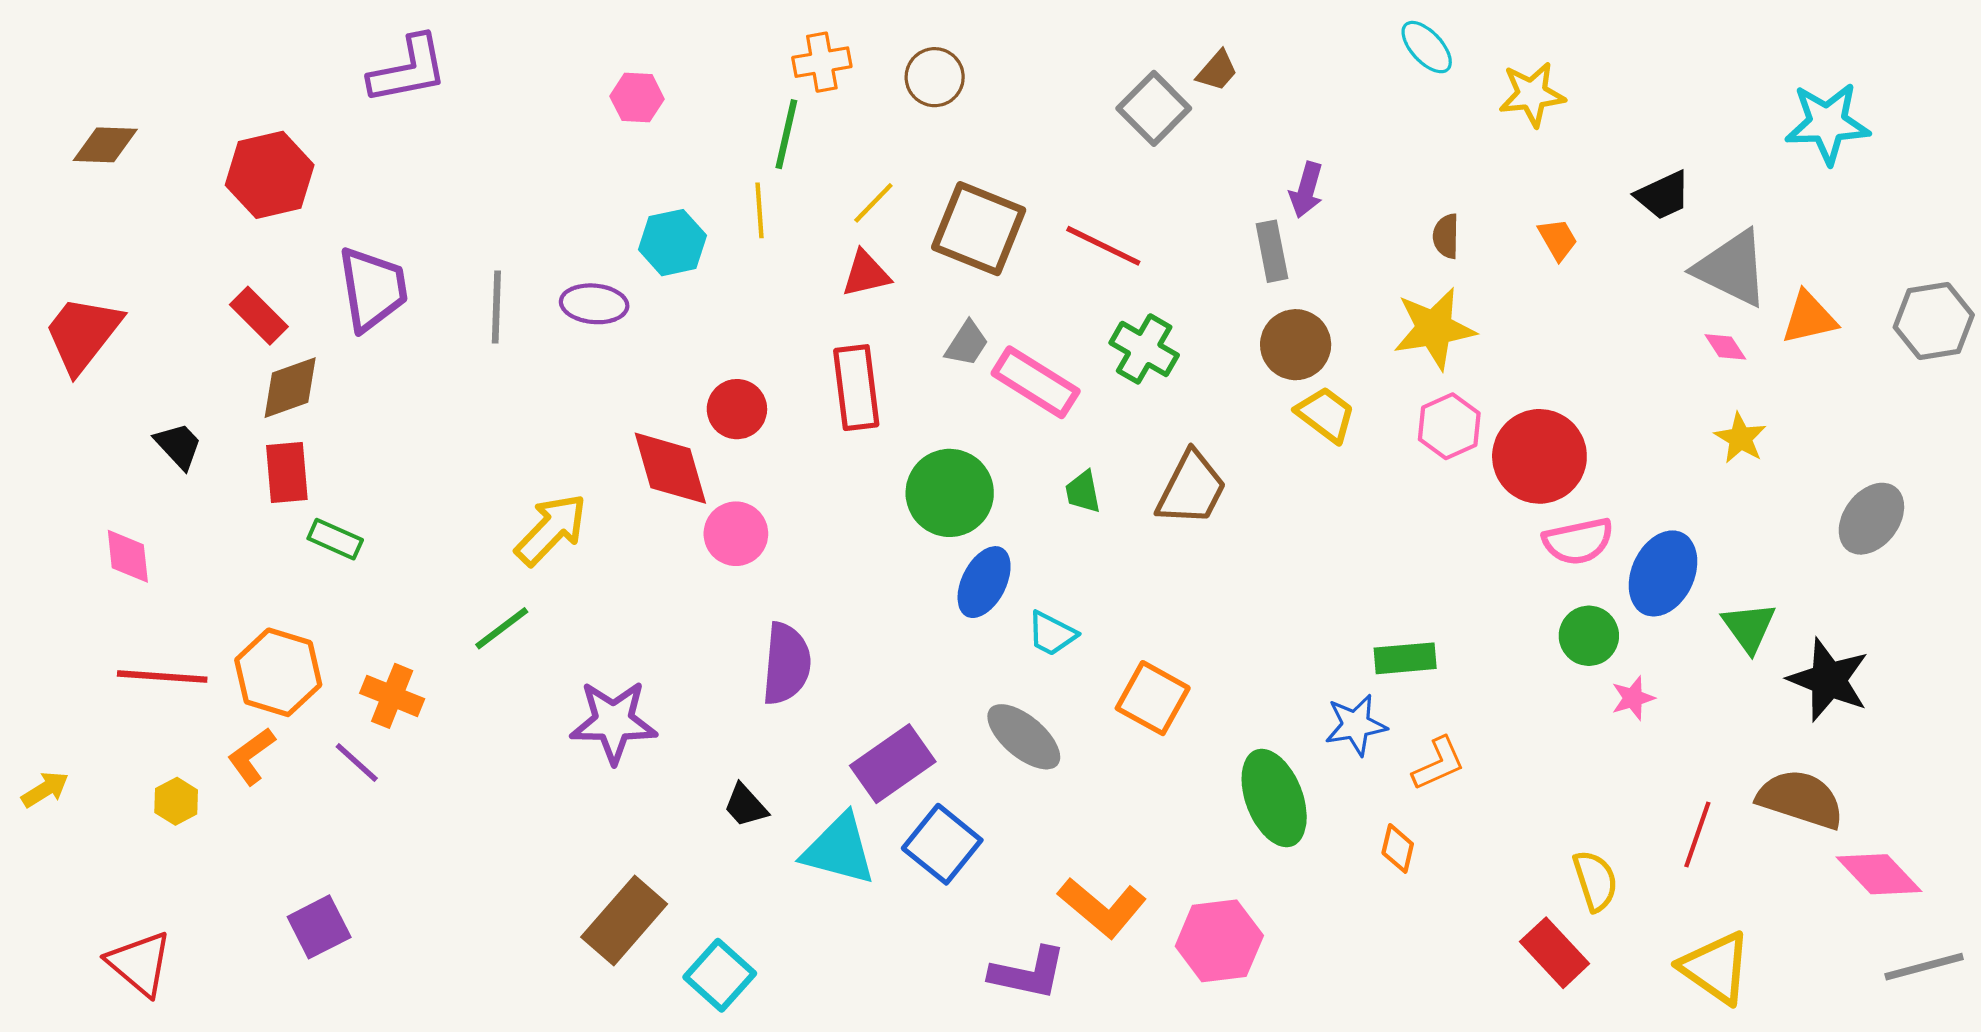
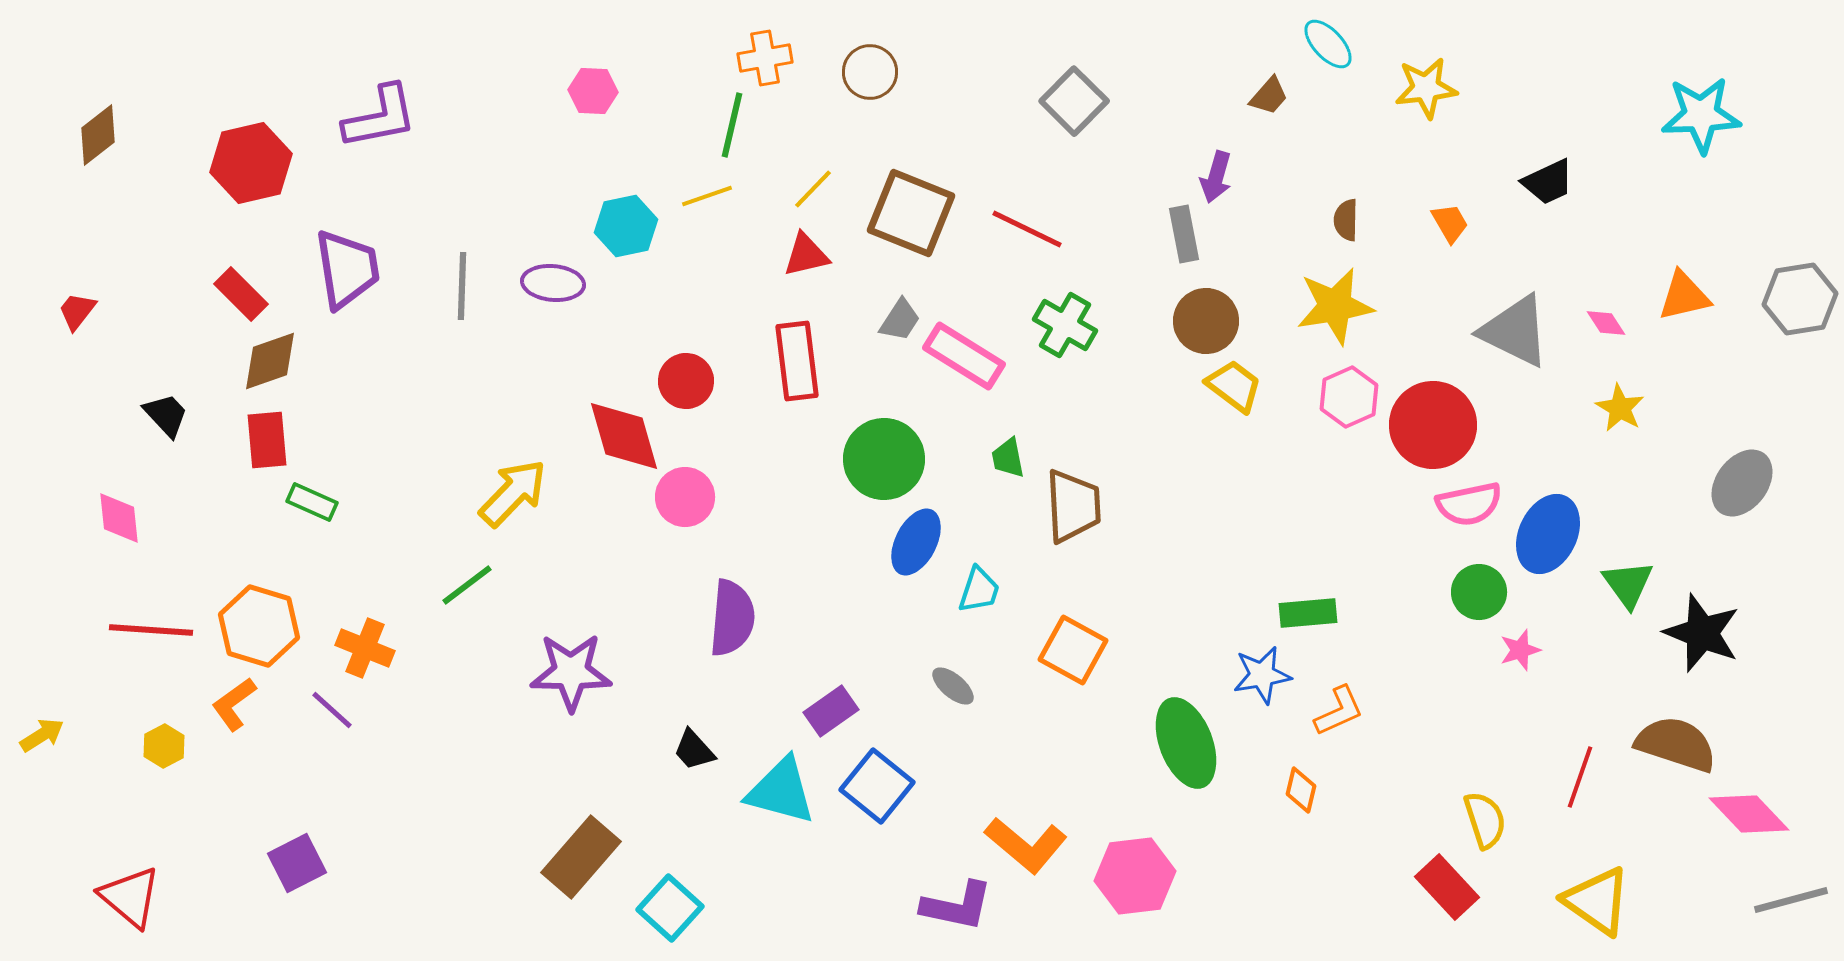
purple L-shape: (408, 70) -> (380, 117), moved
brown trapezoid: (1217, 71) -> (1269, 96), moved
brown diamond: (105, 145) -> (98, 135), turned -40
yellow line: (760, 210) -> (707, 196), turned 75
gray triangle: (1732, 268) -> (1515, 331), moved
red trapezoid: (83, 334) -> (77, 311), size x0.5
brown trapezoid: (1191, 489) -> (1073, 506), moved, turned -30
cyan trapezoid: (1052, 634) -> (979, 590), turned -99
gray ellipse: (1024, 737) -> (953, 686), size x0.6
purple rectangle: (893, 764) -> (831, 711), size x0.7

